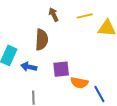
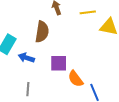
orange semicircle: (79, 83) -> (76, 79), turned 36

